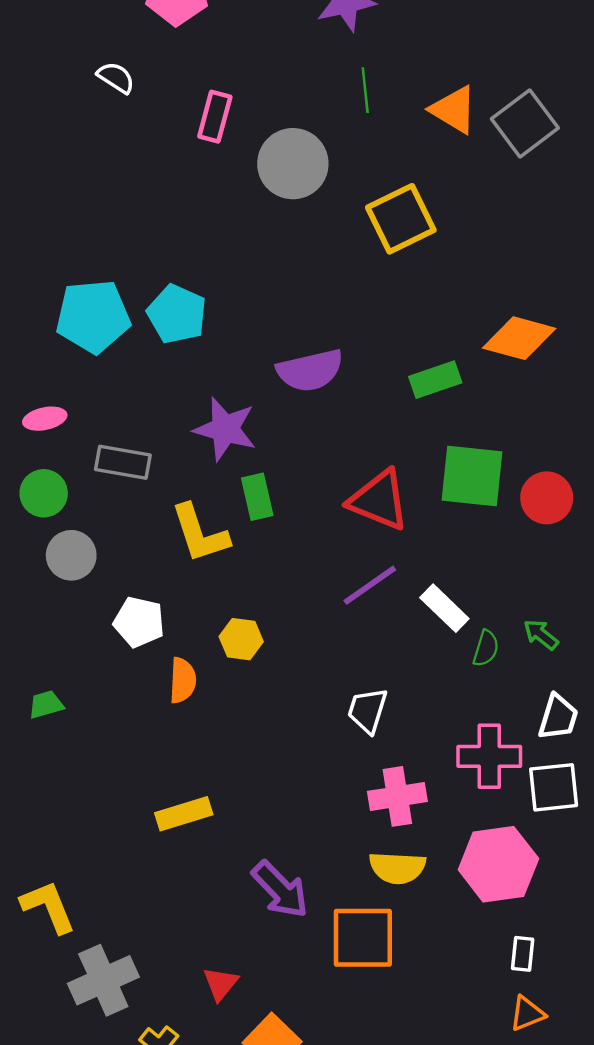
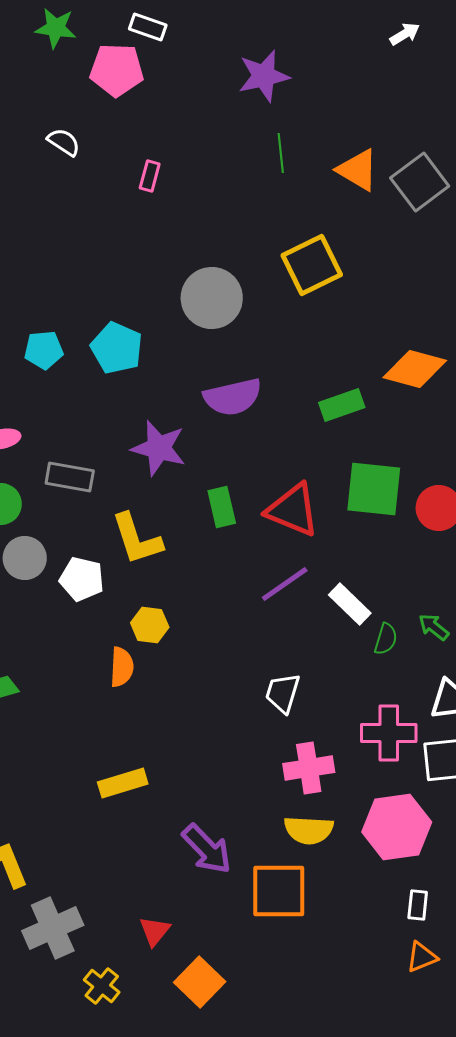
pink rectangle: (215, 117) -> (150, 176), size x0.7
gray circle: (293, 164) -> (212, 298), moved
cyan pentagon: (93, 316) -> (44, 350), size x0.6
green rectangle: (257, 497) -> (222, 507), moved
white pentagon: (139, 622) -> (82, 579), moved
yellow hexagon: (241, 639) -> (150, 625), moved

